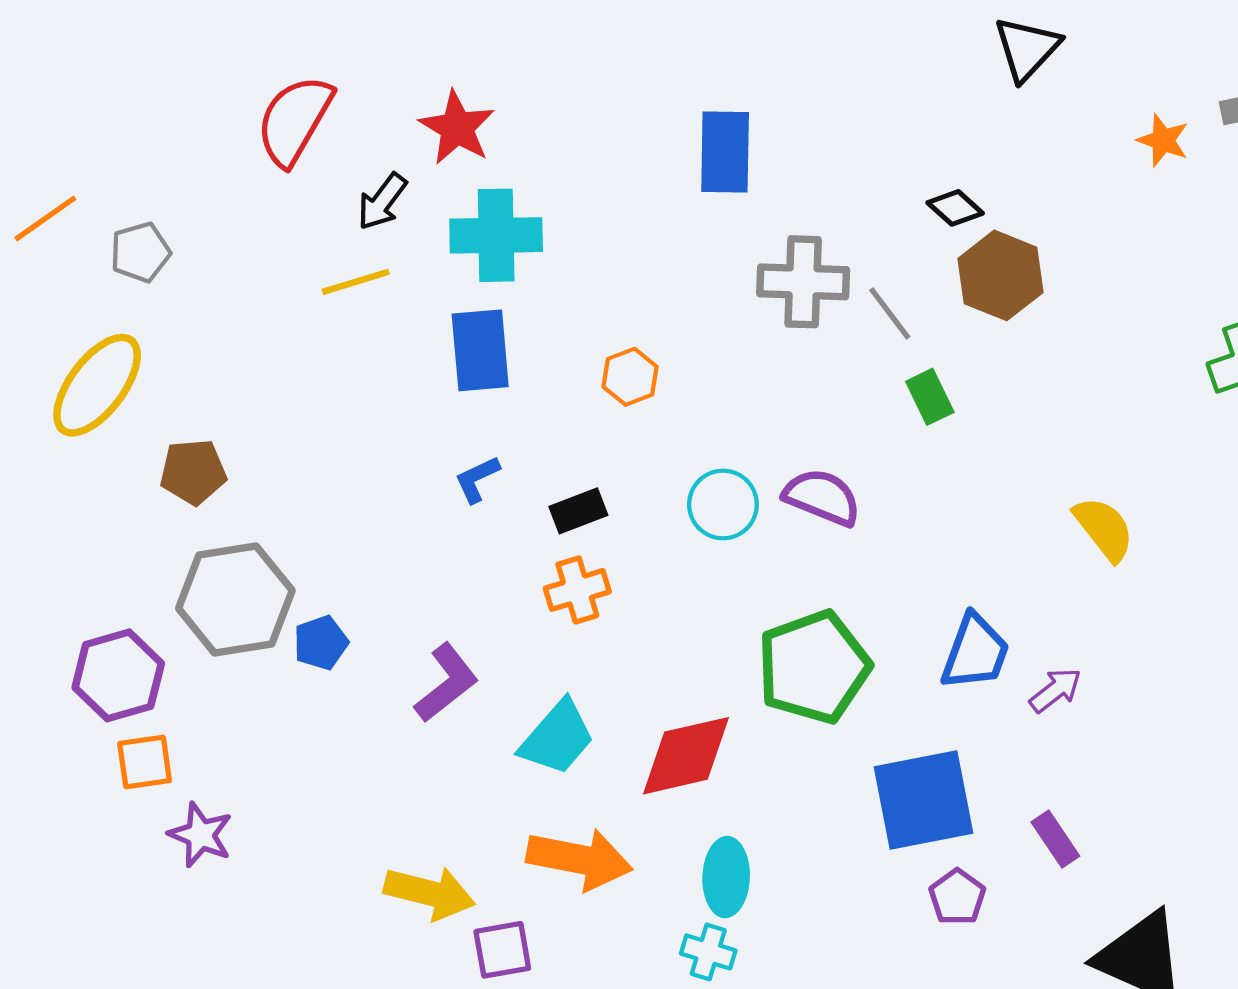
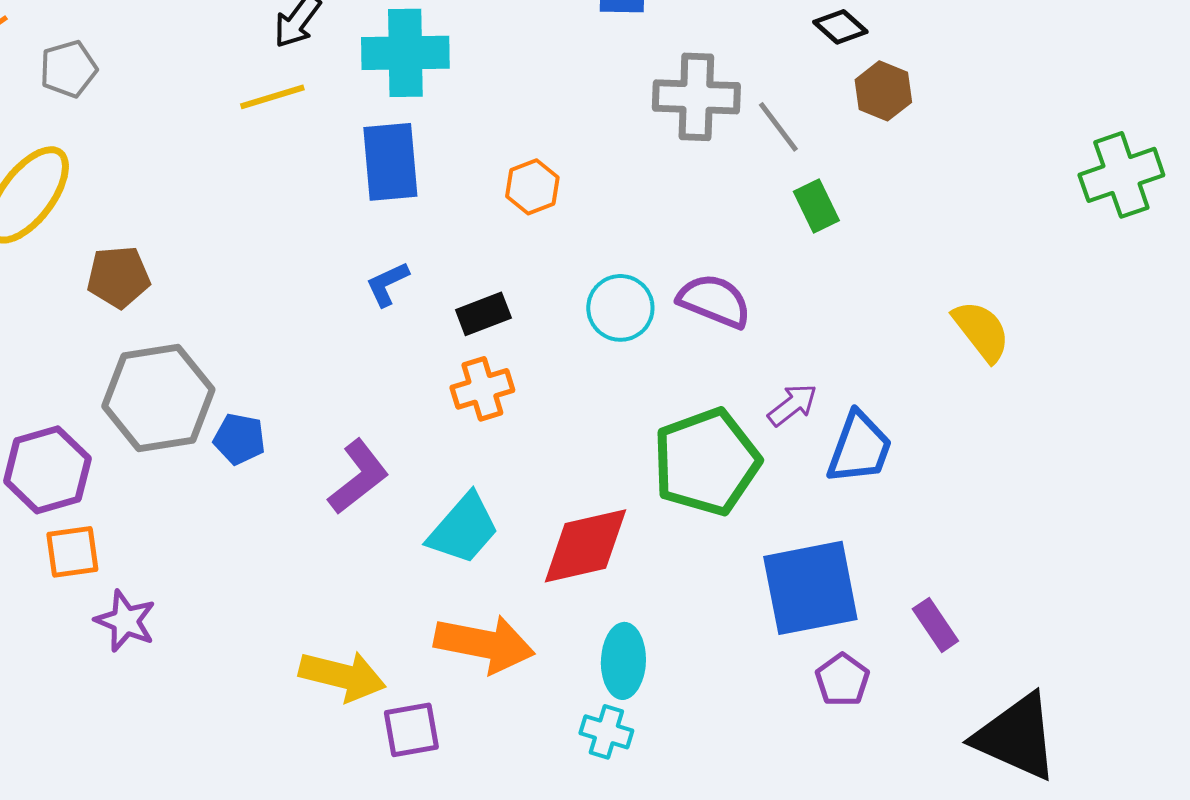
brown hexagon: (1001, 275) -> (883, 91), size x0.7
blue pentagon: (321, 643) -> (239, 439), turned 30
purple arrow: (1055, 690) -> (792, 405), moved

